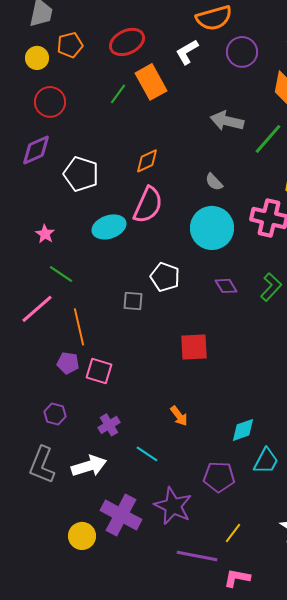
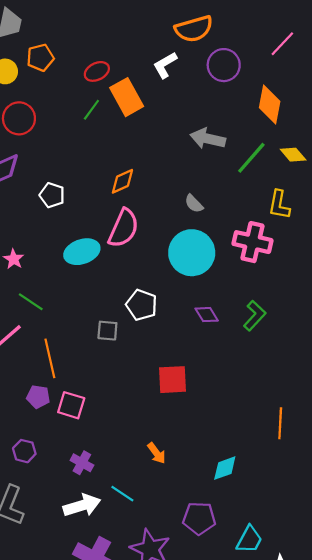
red ellipse: (127, 42) -> (97, 71), moved, size x0.7
white pentagon: (81, 174) -> (52, 195), size x0.7
purple cross: (109, 425) -> (82, 463), turned -30
cyan trapezoid: (266, 461) -> (249, 540), moved
white arrow: (89, 466) -> (82, 505), moved

